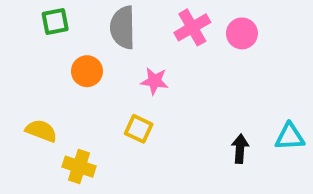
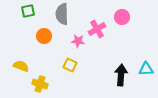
pink cross: (192, 27) -> (97, 29), moved
black arrow: (240, 149) -> (121, 75), size x1.5

